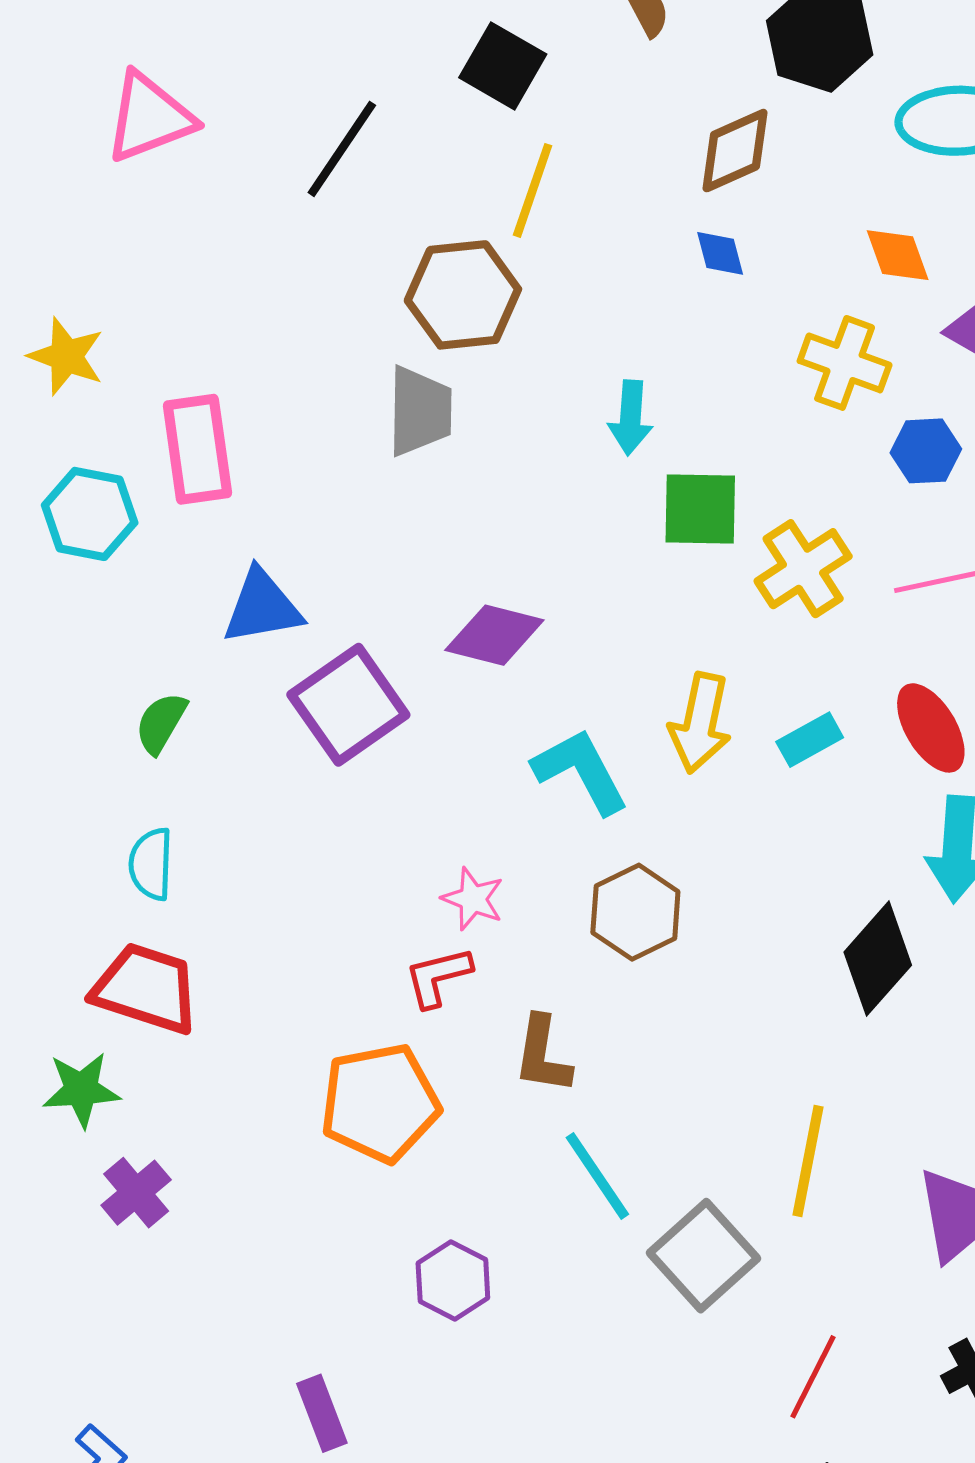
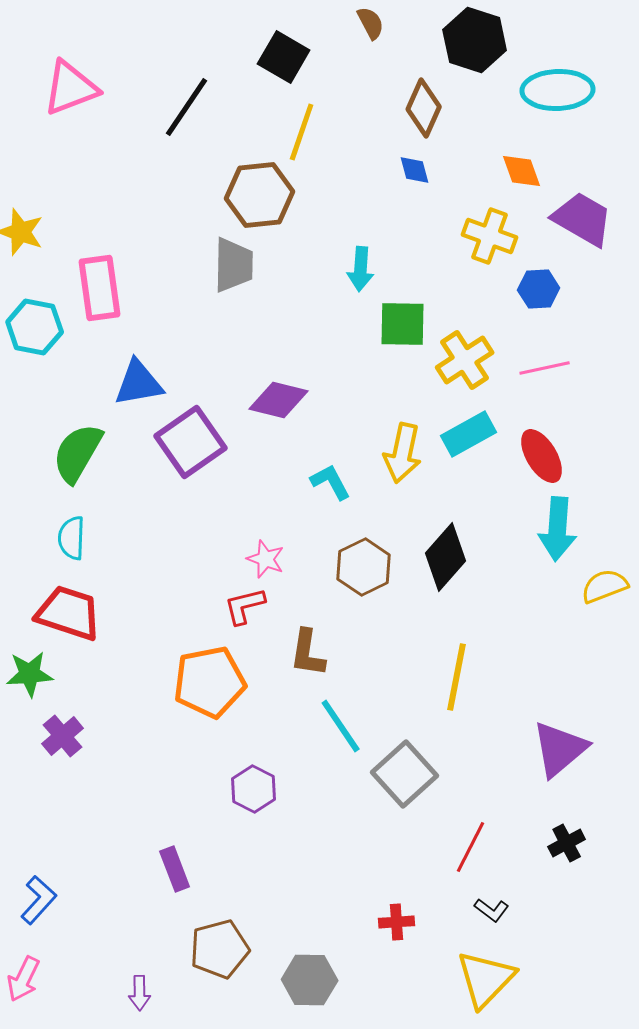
brown diamond: (735, 151) -> (424, 108), turned -42
green semicircle: (161, 723) -> (78, 453), size x1.6
cyan rectangle: (810, 740) -> (469, 434), moved, size x1.4
cyan L-shape: (581, 771) -> (331, 482), size x0.7
black diamond: (878, 959) -> (446, 557), moved
yellow line: (808, 1161) -> (457, 677), moved

